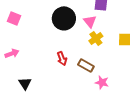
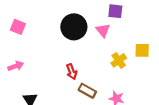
yellow cross: (96, 38) -> (119, 60), moved
brown rectangle: (86, 65) -> (87, 91), moved

